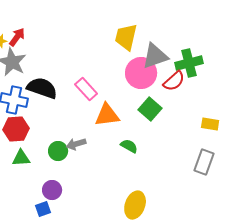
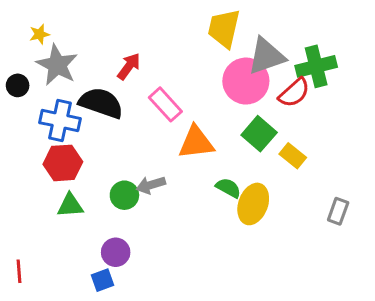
red arrow: (17, 37) -> (129, 66), moved
yellow rectangle: (210, 124) -> (293, 156), moved, turned 30
gray rectangle: (204, 162) -> (338, 211), size x0.7
yellow ellipse: (135, 205) -> (253, 204), moved

